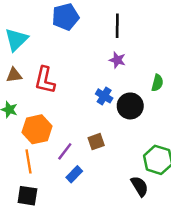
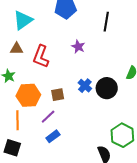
purple star: (117, 60) -> (78, 47), moved
blue cross: (104, 96) -> (85, 86), moved
brown square: (96, 142) -> (58, 95), moved

